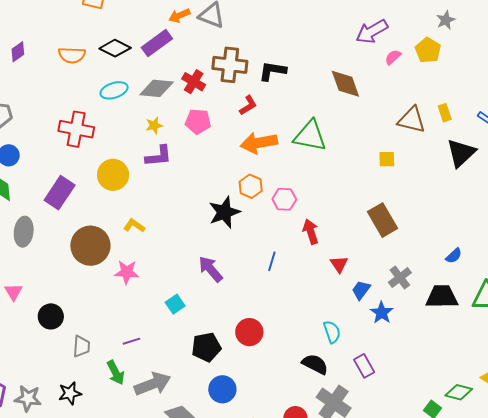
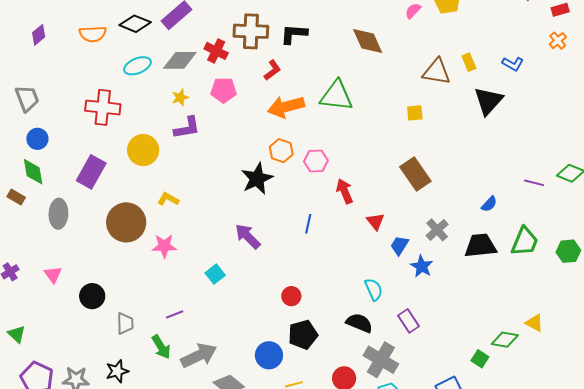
red circle: (249, 332) -> (291, 296), size x0.7
black pentagon: (206, 347) -> (303, 335), moved

